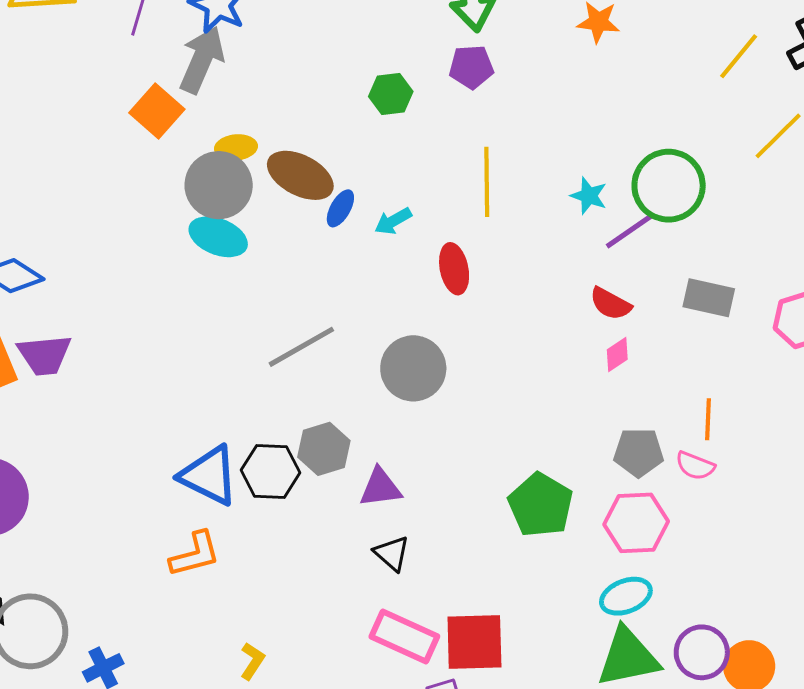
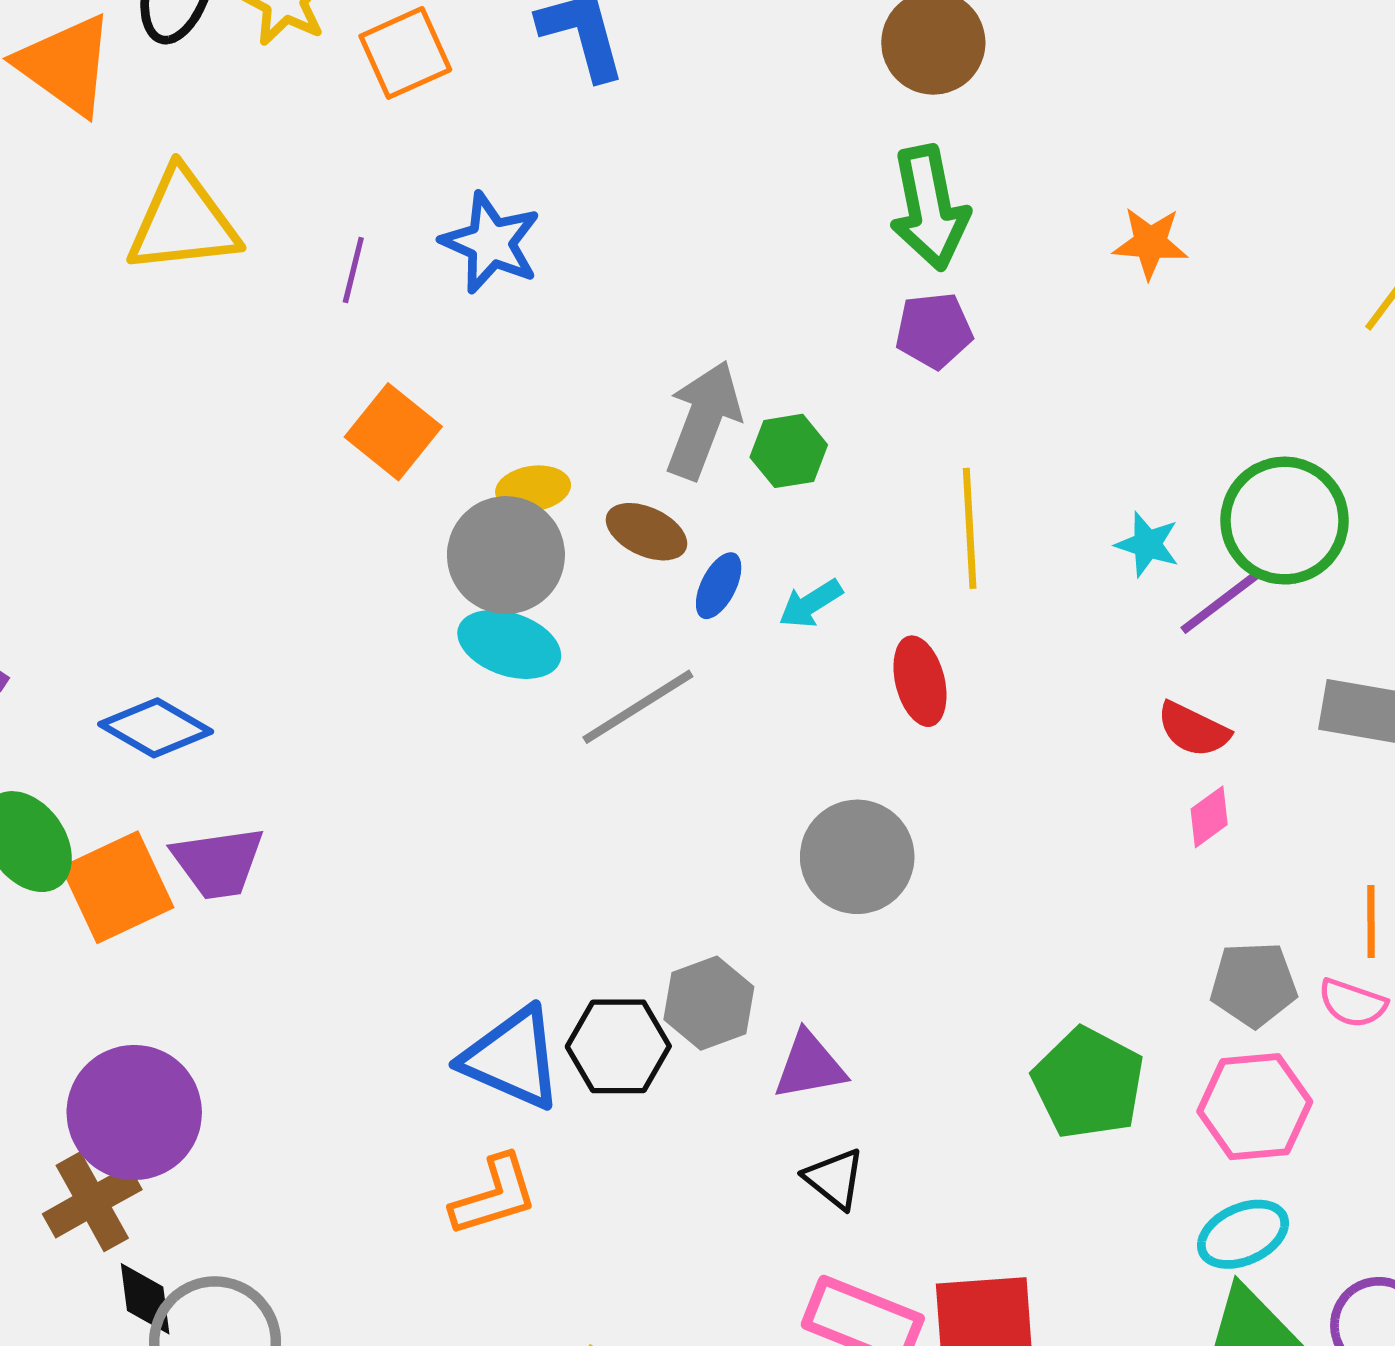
gray arrow: (202, 60) -> (703, 420), moved
green hexagon: (391, 94) -> (789, 451), moved
brown ellipse: (300, 175) -> (647, 532), size x0.7
gray line: (301, 347) -> (638, 707), moved

